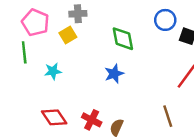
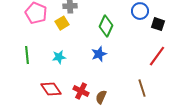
green diamond: (123, 39) -> (106, 26), turned 35
green line: (24, 52) -> (27, 55), moved
cyan star: (53, 71) -> (59, 57), moved

